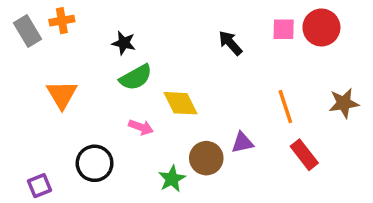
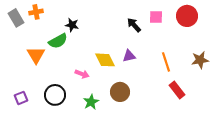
pink square: (284, 29) -> (156, 17), moved
green semicircle: (136, 77) -> (58, 41), moved
purple triangle: (242, 143) -> (129, 56), moved
green star: (172, 179) -> (91, 102), moved
purple square: (40, 186) -> (21, 98), moved

